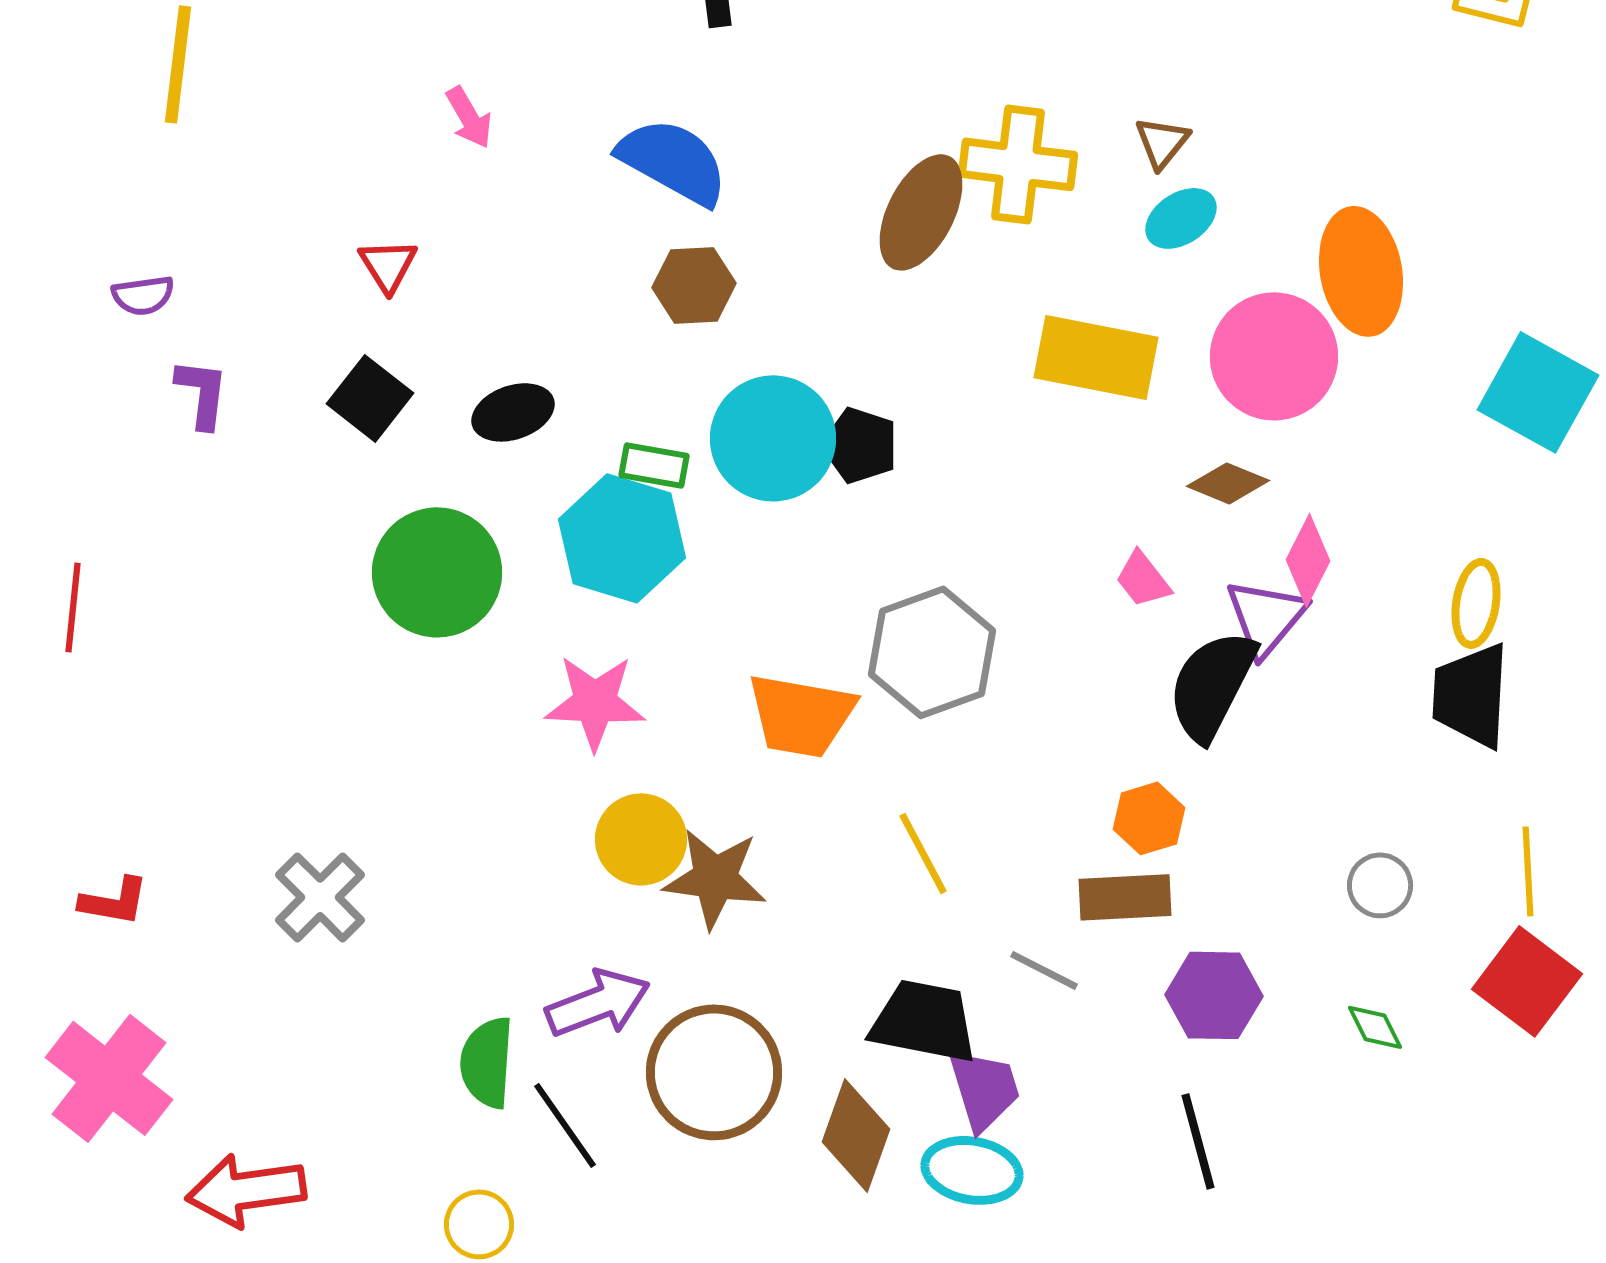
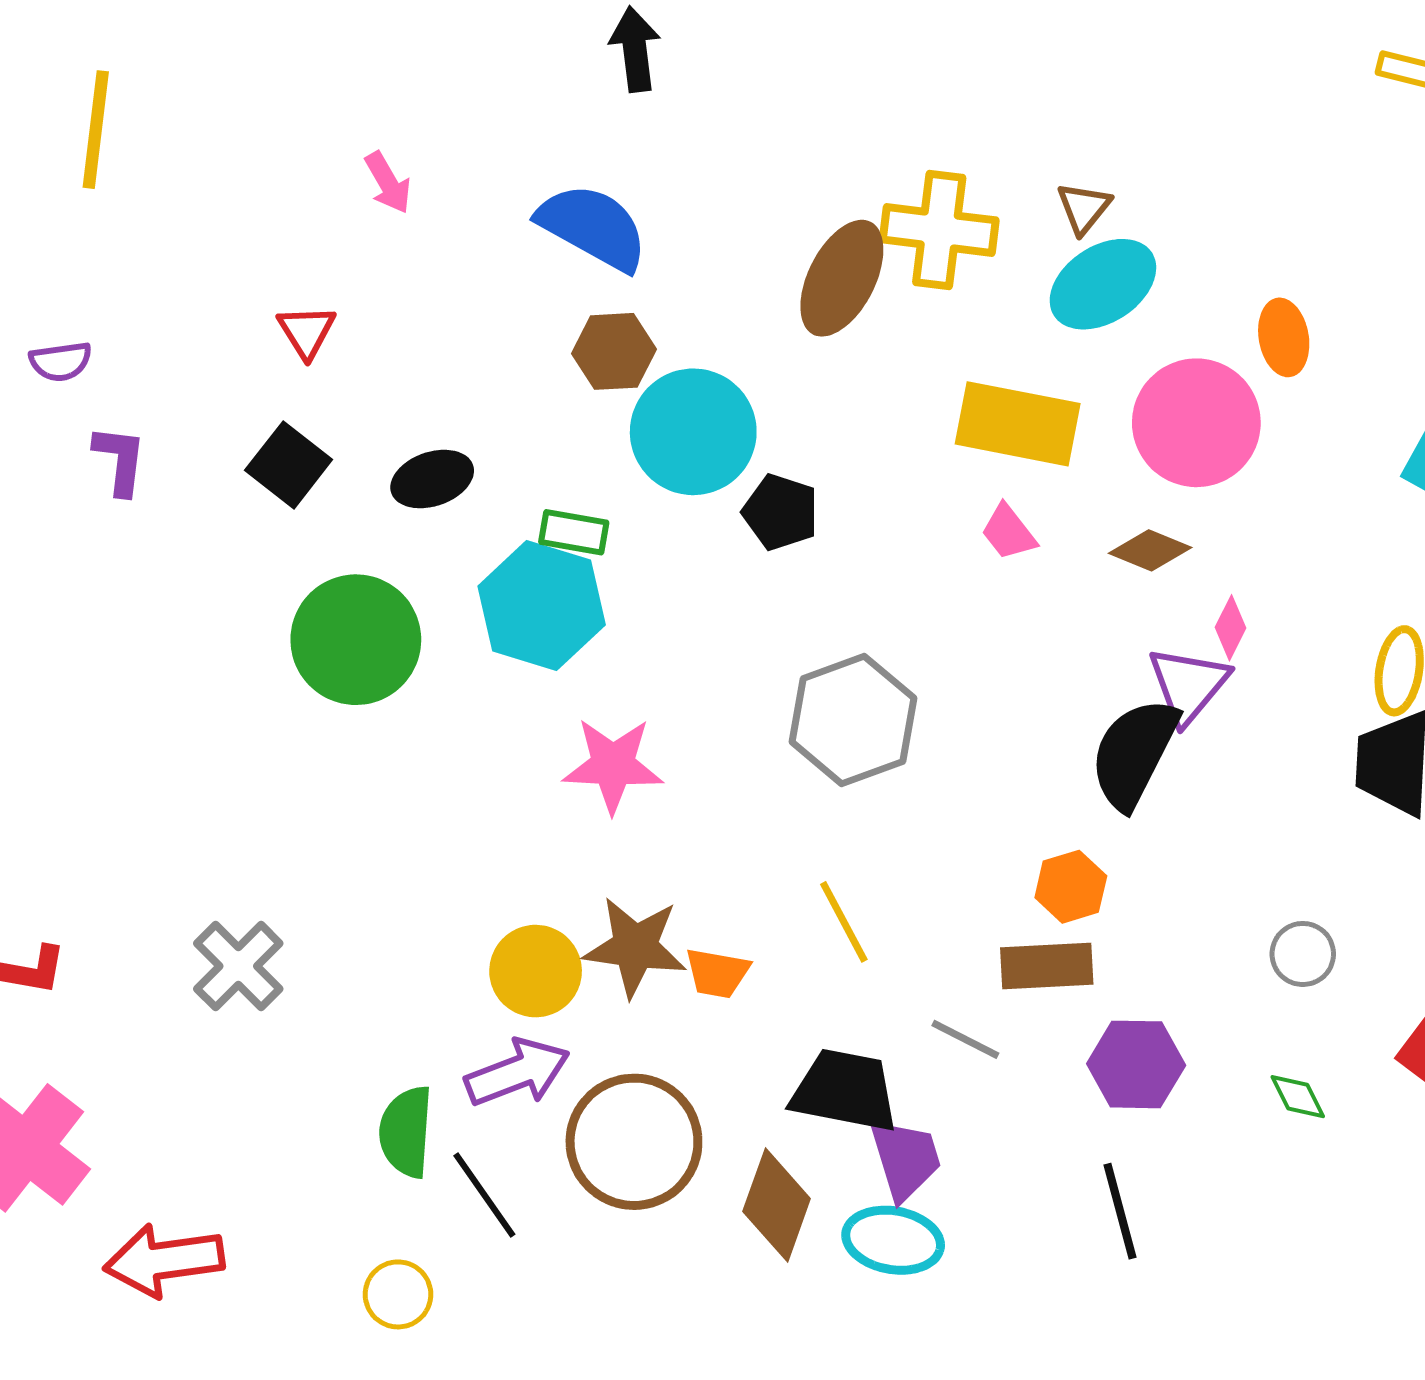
cyan ellipse: (1181, 218) -> (1103, 284), size x1.5
orange ellipse: (1361, 271) -> (1284, 337), size x0.6
cyan circle: (773, 438) -> (693, 432), moved
pink diamond: (1308, 560) -> (1230, 628), size x0.7
pink trapezoid: (1143, 579) -> (1009, 532), moved
pink star: (595, 702) -> (613, 765), moved
orange trapezoid: (801, 715) -> (717, 973), moved, size x0.6
yellow circle: (641, 839) -> (536, 971), moved

